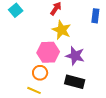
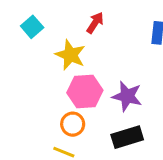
yellow star: (62, 30) -> (70, 55), moved
black rectangle: (75, 82) -> (127, 137), turned -30

